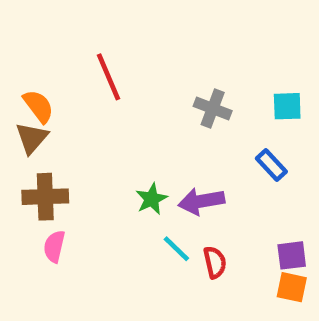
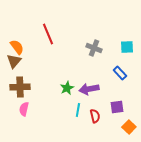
cyan line: (176, 249) -> (78, 110), turned 56
purple square: (292, 255) -> (117, 107), moved
orange square: (292, 287) -> (129, 127), turned 32

